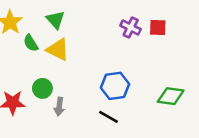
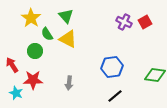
red square: (158, 27) -> (145, 22), turned -32
green circle: (42, 88) -> (35, 51), moved
black line: (109, 117) -> (115, 96), moved, turned -70

